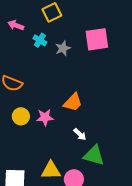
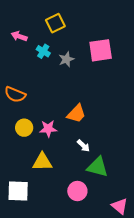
yellow triangle: (51, 170) -> (42, 162), moved

